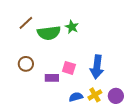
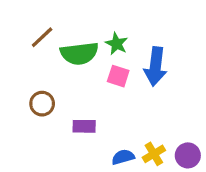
blue arrow: (97, 67) -> (155, 66), moved
pink square: (69, 68) -> (118, 76), moved

